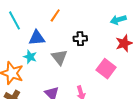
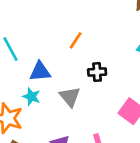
orange line: (55, 15) -> (76, 40), moved

